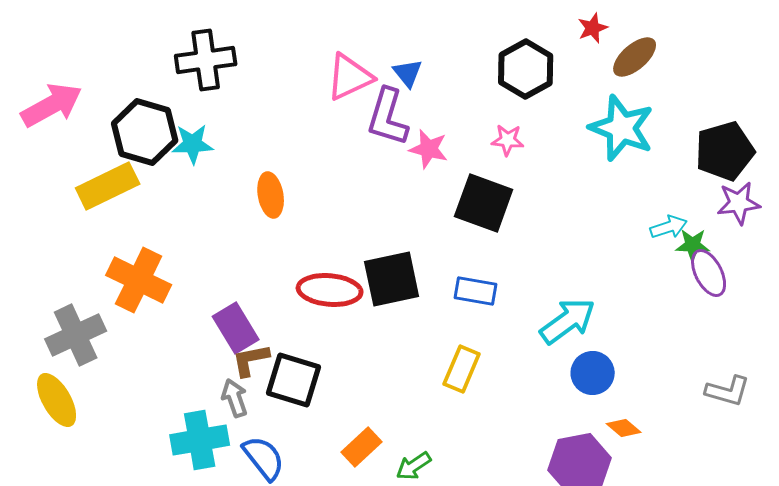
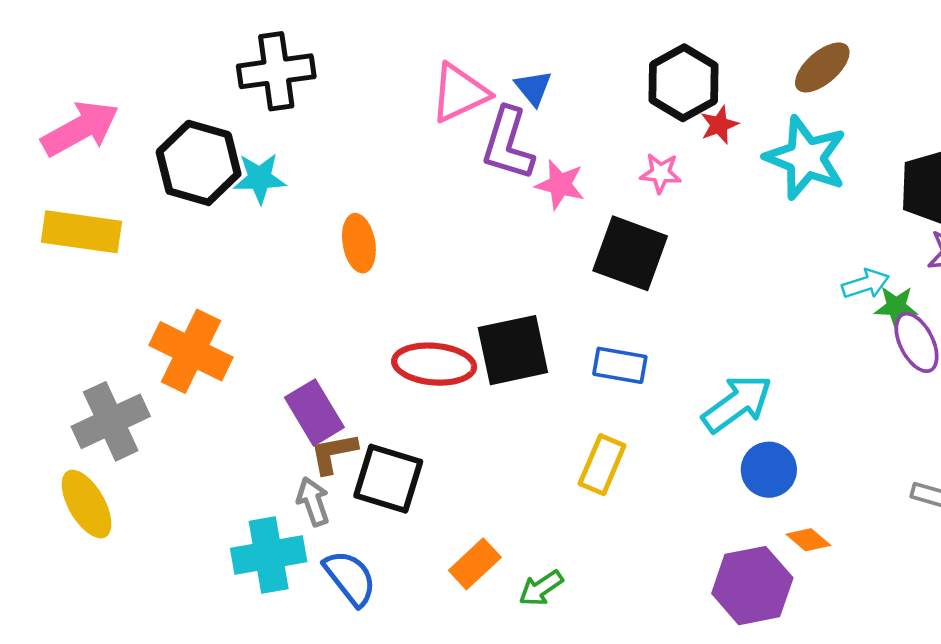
red star: (593, 28) -> (719, 125), moved
yellow rectangle: (108, 186) -> (81, 232), moved, turned 34

